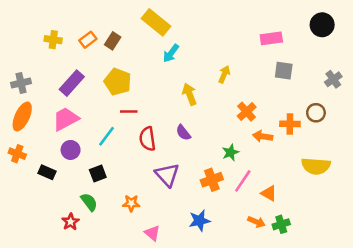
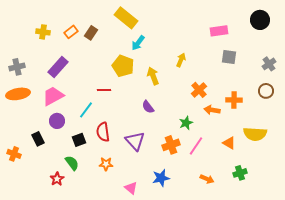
yellow pentagon: (118, 82) -> (123, 66), moved
brown circle: (316, 113) -> (266, 91), moved
orange ellipse: (22, 116) -> (18, 94), turned 55
red semicircle: (147, 139) -> (103, 132), moved
orange cross: (17, 154) -> (14, 154), moved
black rectangle: (47, 172) -> (38, 139), turned 40
orange triangle: (269, 193) -> (229, 143), moved
green cross: (281, 224) -> (240, 173), moved
pink triangle: (152, 233) -> (131, 188), moved

